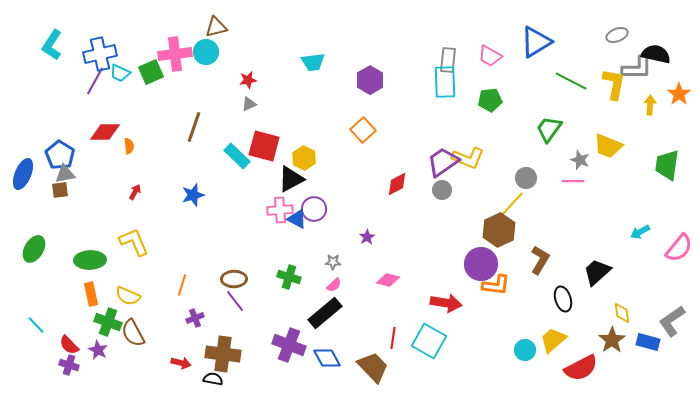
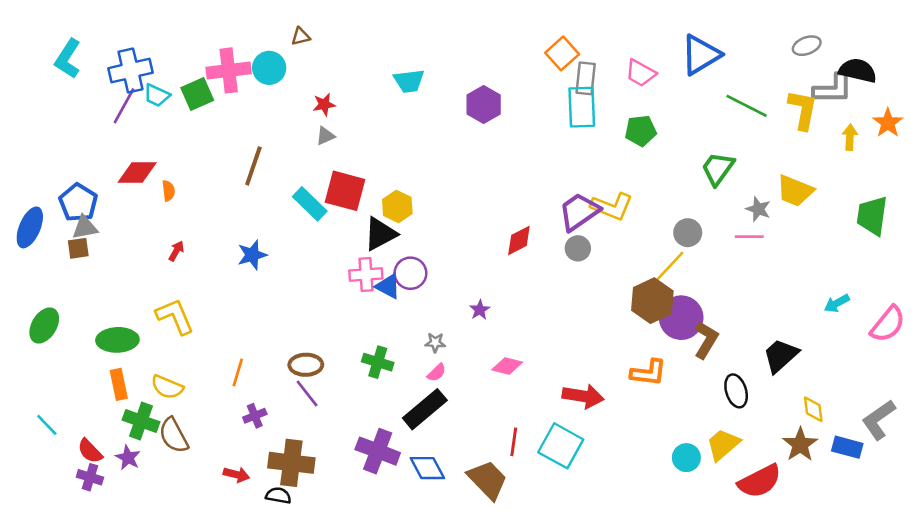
brown triangle: (216, 27) -> (301, 36), moved, size x0.7
orange square: (363, 130) -> (562, 53), moved
purple circle: (481, 264) -> (681, 318), moved

